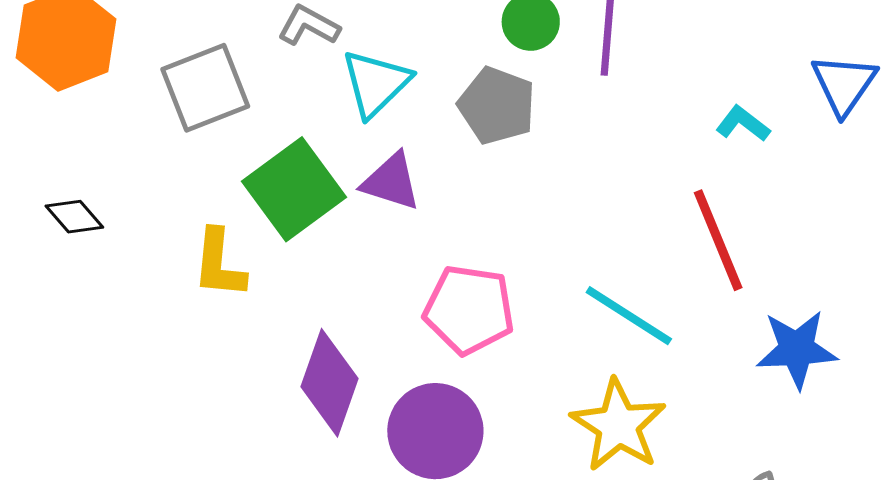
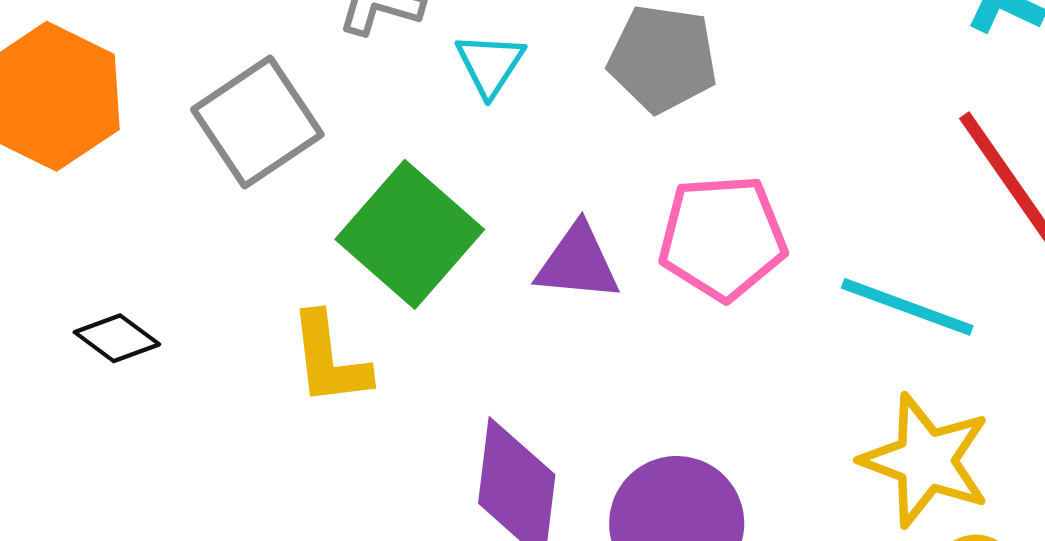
cyan triangle: (376, 83) -> (490, 64), size x0.7
purple triangle: (391, 182) -> (578, 263), moved
pink pentagon: (469, 310) -> (722, 238), moved

